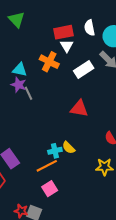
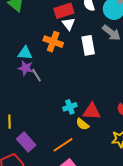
white rectangle: (84, 70) -> (88, 45), turned -60
red triangle: (79, 108) -> (92, 111), moved
cyan cross: (55, 151) -> (70, 107), moved

